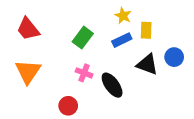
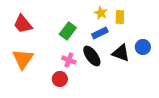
yellow rectangle: (146, 30) -> (120, 17), moved
black ellipse: (112, 85) -> (92, 56), moved
red circle: (68, 106) -> (60, 79), moved

